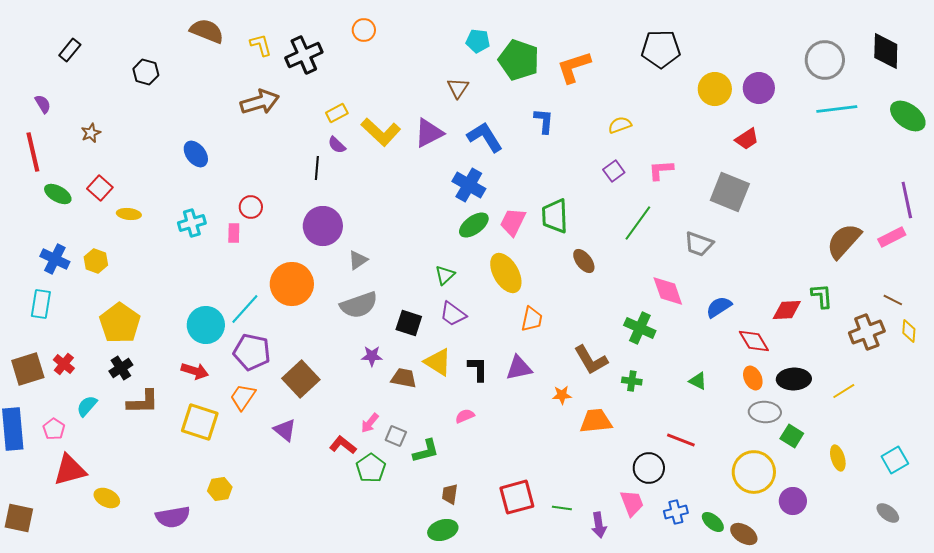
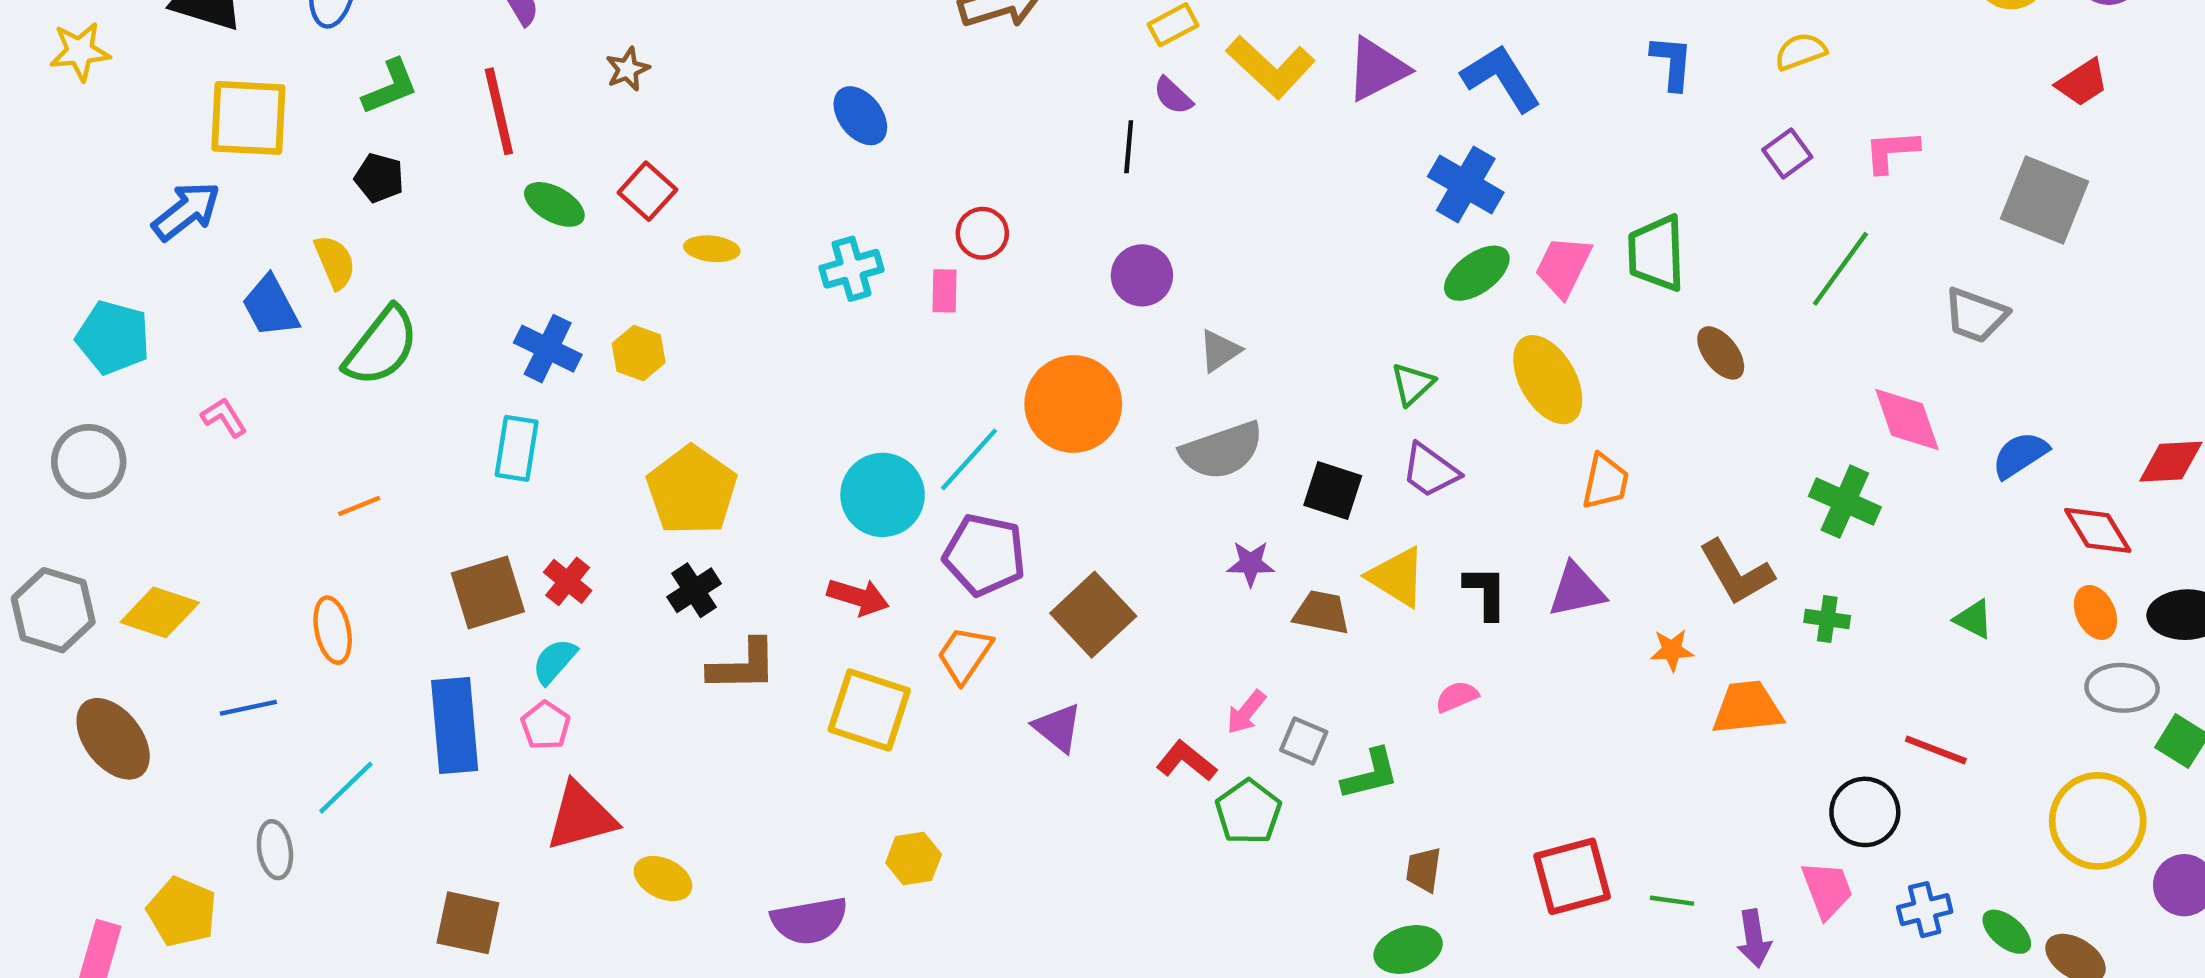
blue L-shape: (544, 121) -> (1672, 63), moved
purple circle: (323, 226) -> (1142, 275), size x0.7
cyan semicircle: (87, 406) -> (554, 661), moved

